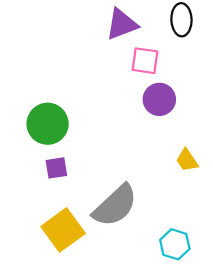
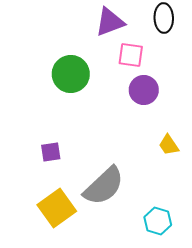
green circle: (48, 124) -> (71, 74), moved

